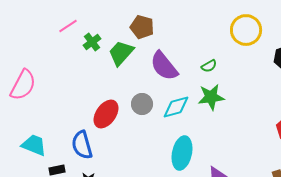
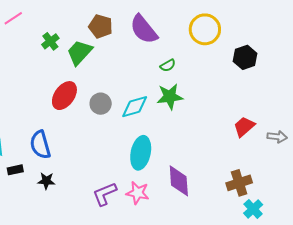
pink line: (68, 26) -> (13, 18), moved
purple semicircle: (164, 66) -> (144, 29), moved
red ellipse: (106, 114) -> (64, 96), moved

